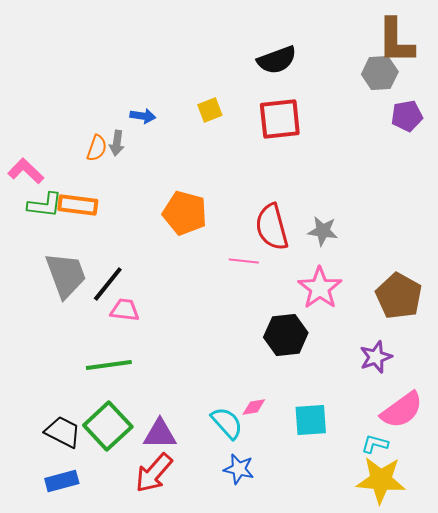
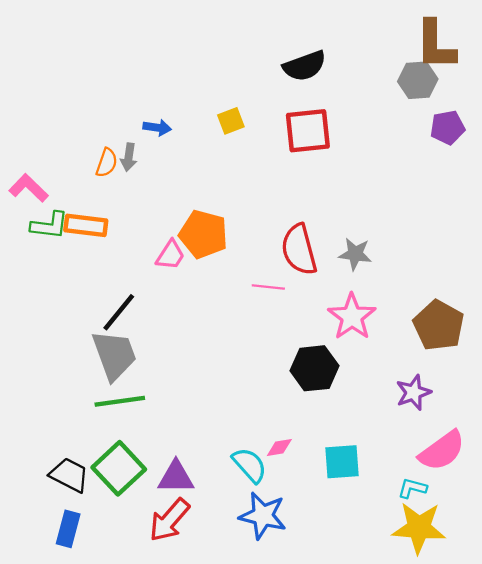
gray trapezoid: (66, 275) -> (114, 355), moved
pink trapezoid: (125, 310) -> (170, 255), moved, turned 116
blue star: (239, 469) -> (263, 516), size x1.4
blue rectangle: (62, 481) -> (68, 529), turned -60

